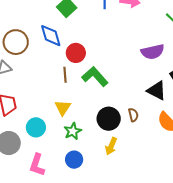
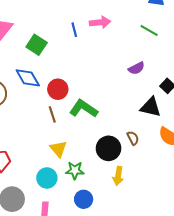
purple semicircle: (153, 52) -> (136, 68), size x0.7
cyan circle: (36, 127) -> (47, 178), moved
green star: (73, 131) -> (75, 170), turned -30

